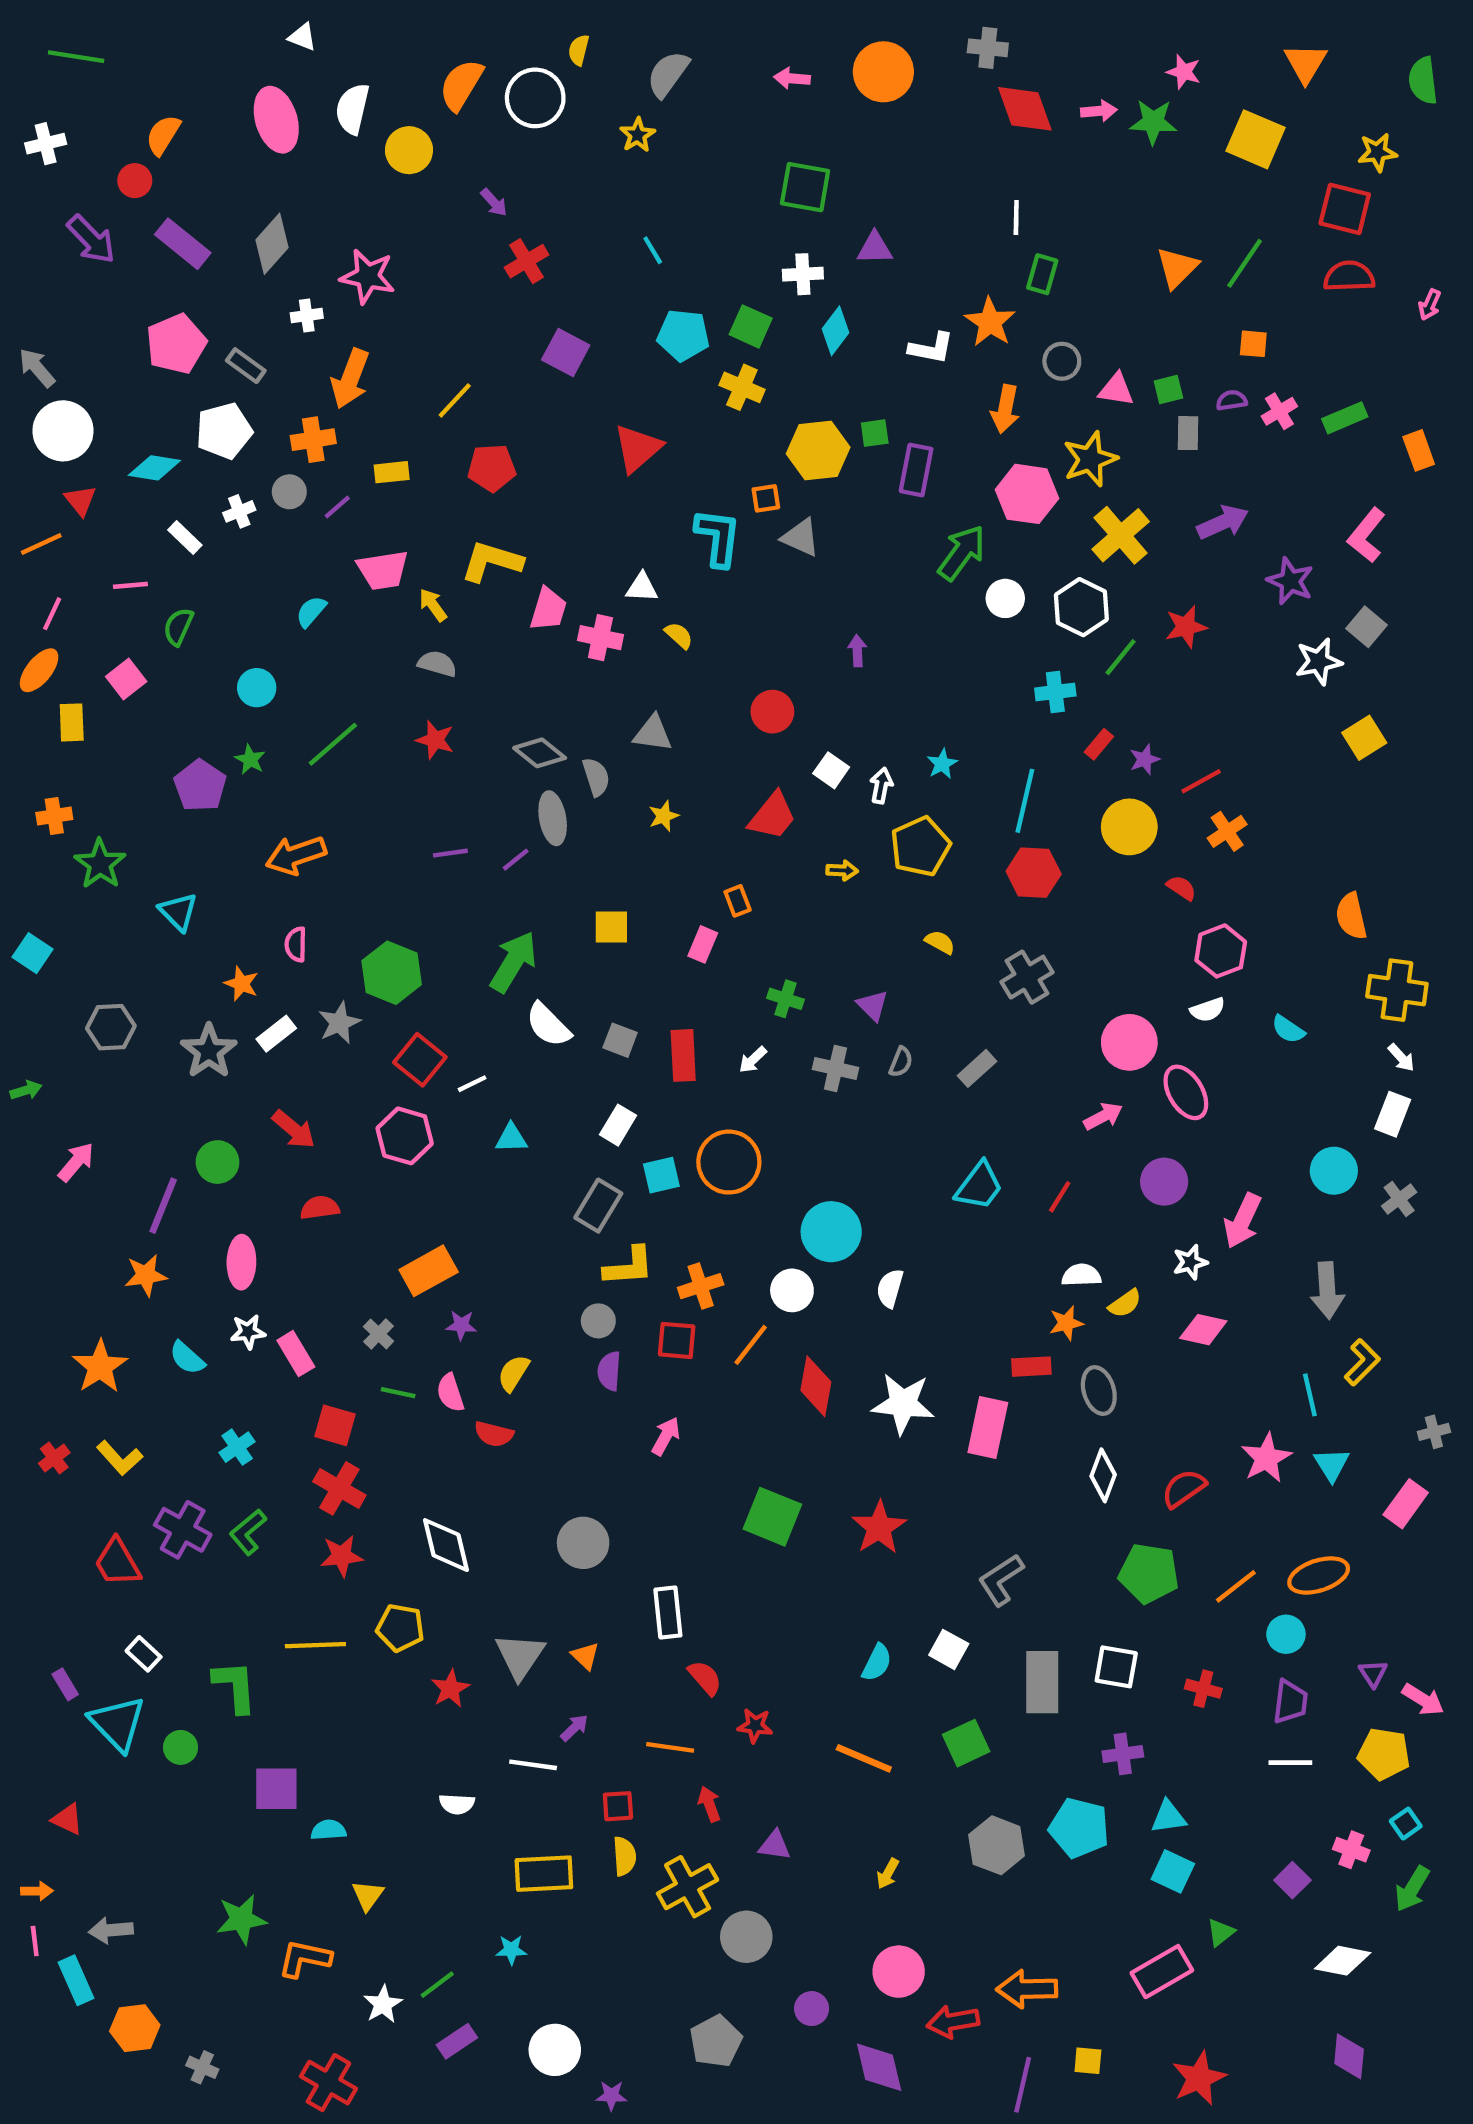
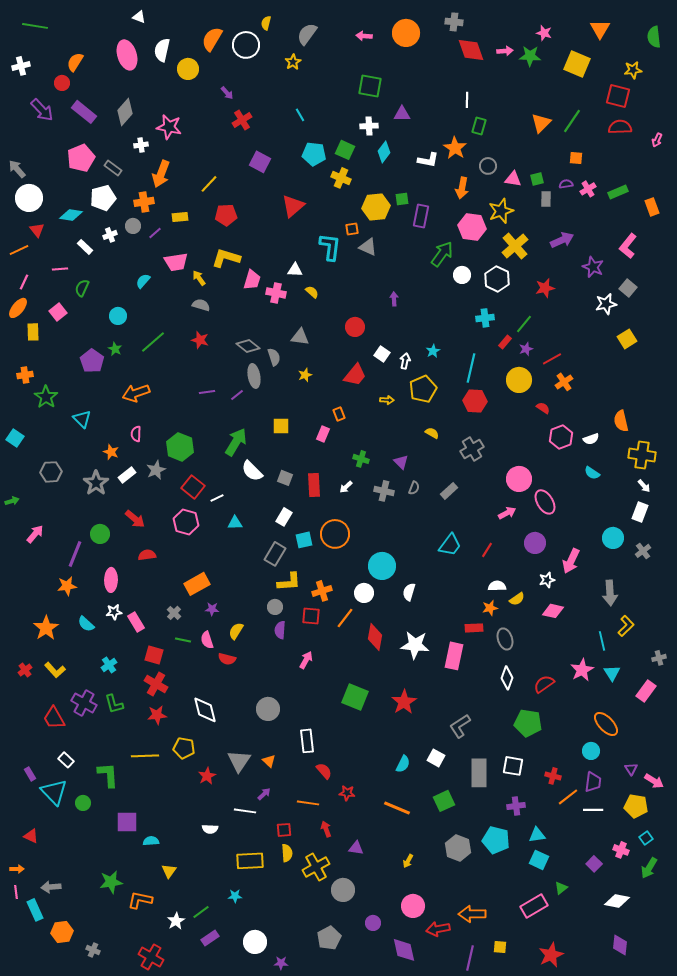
green line: (1121, 657) -> (524, 324), moved
white semicircle: (1208, 1010) -> (591, 439), moved
green L-shape: (248, 1532) -> (114, 704), turned -65
orange ellipse: (1319, 1575) -> (606, 724), turned 64
orange line: (1236, 1586) -> (568, 797), moved

